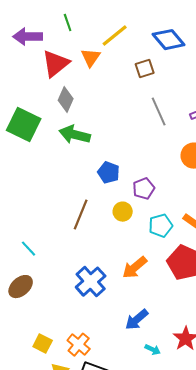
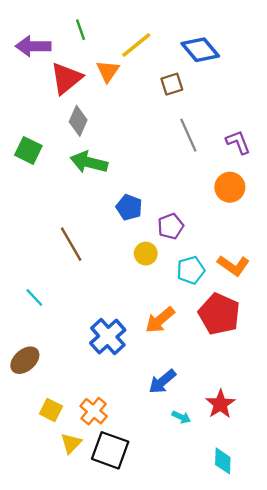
green square: (24, 125) -> (28, 150), size x0.7
brown line: (81, 215) -> (71, 244), moved, turned -52
brown ellipse: (21, 287) -> (25, 360), moved

